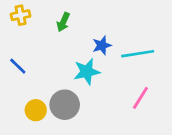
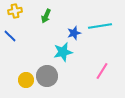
cyan line: (138, 54) -> (100, 26), moved
blue line: (18, 66) -> (10, 36), moved

